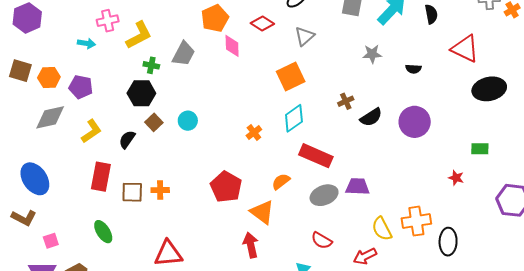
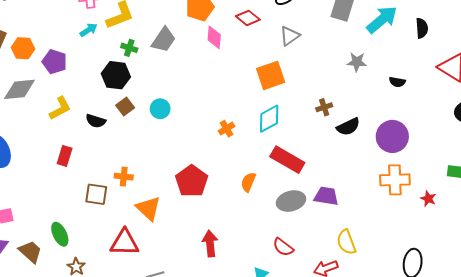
cyan arrow: (86, 43) -> (89, 30), moved, turned -48
black semicircle: (127, 139) -> (96, 121), turned -114
red rectangle: (101, 177) -> (65, 156), size x0.7
orange semicircle: (281, 182) -> (248, 182), turned -36
brown square: (132, 192) -> (96, 194), moved
orange triangle: (262, 212) -> (148, 208), moved
orange cross: (416, 221) -> (395, 180), moved
green ellipse: (103, 232) -> (60, 234), moved

